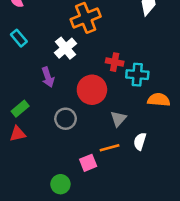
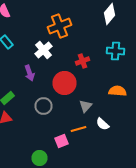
red cross: (115, 62) -> (82, 61), turned -32
cyan cross: (137, 75) -> (116, 51), moved
white semicircle: (140, 141) -> (102, 124), turned -64

